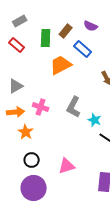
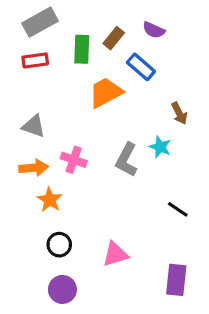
gray rectangle: (20, 21) -> (40, 22), size x1.5
red rectangle: (17, 45) -> (35, 60), turned -49
gray triangle: (16, 86) -> (34, 126), turned 49
cyan star: (95, 120) -> (160, 147), moved
purple circle: (34, 188) -> (62, 289), size x0.7

